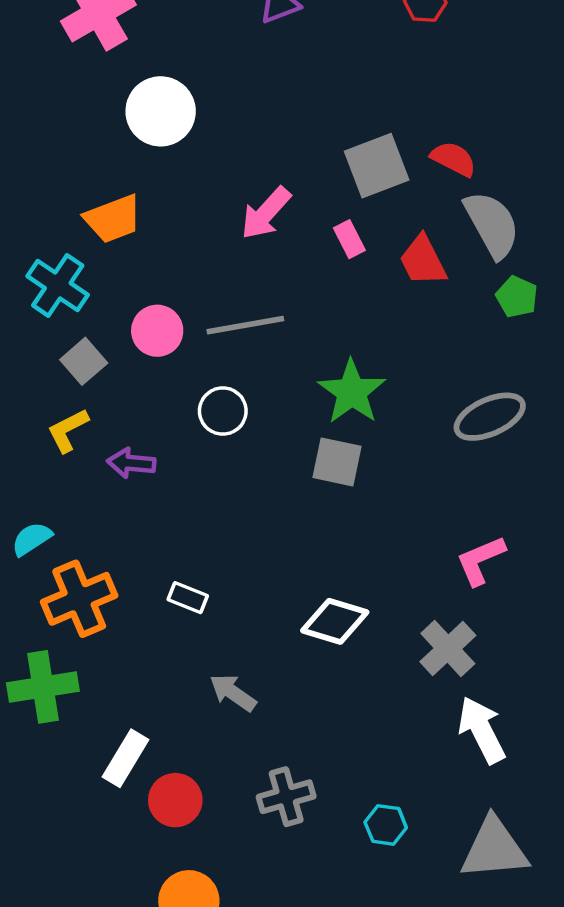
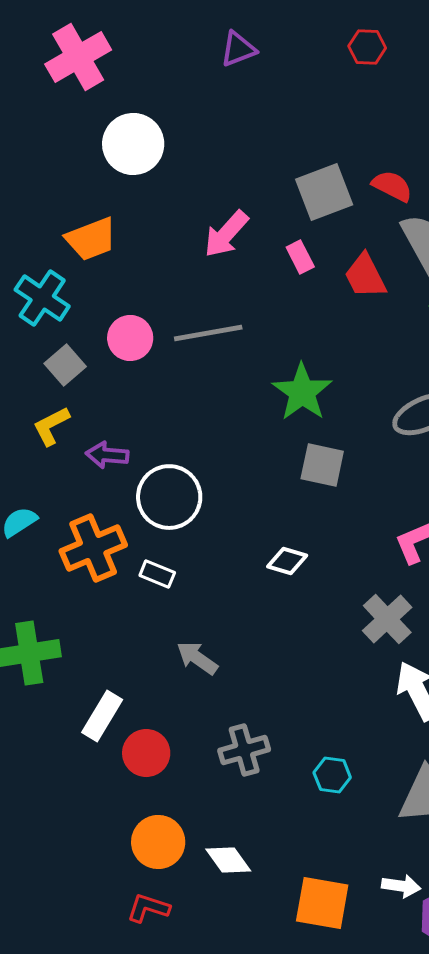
white circle: (223, 411) -> (169, 497), moved, size x1.5
gray square: (337, 462) -> (322, 465), moved
orange cross: (79, 599) -> (93, 548), moved
white diamond: (335, 621) -> (287, 561), moved, size x0.7

